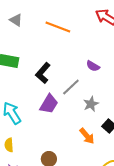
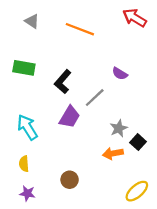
gray star: (91, 104) -> (119, 128), moved
orange arrow: (87, 136) -> (113, 153), turned 120

